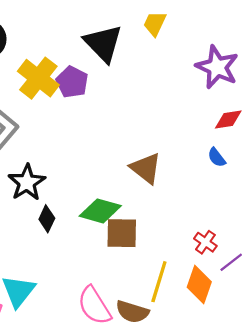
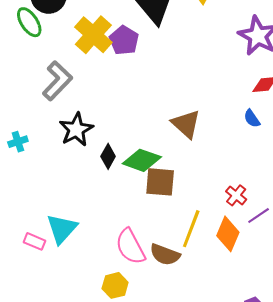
black diamond: (47, 219) -> (108, 156), moved

